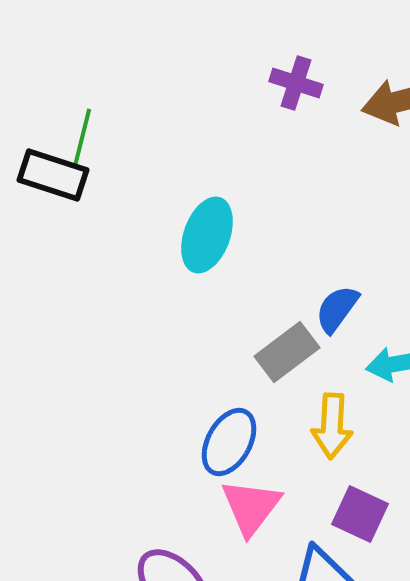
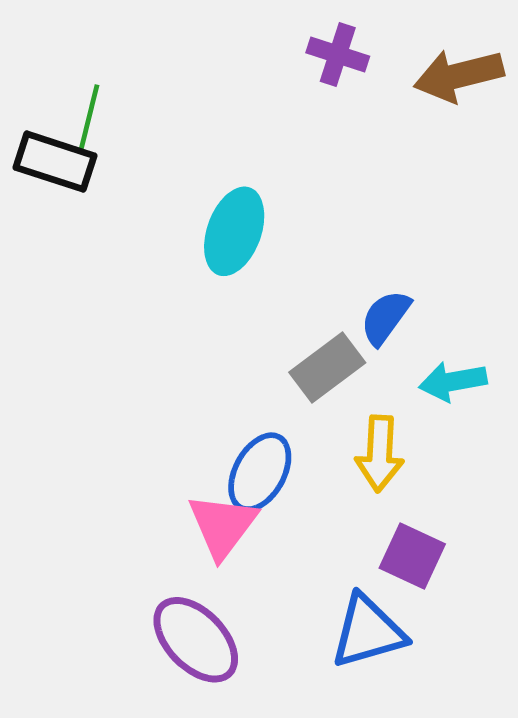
pink triangle: (251, 507) -> (223, 526), moved

